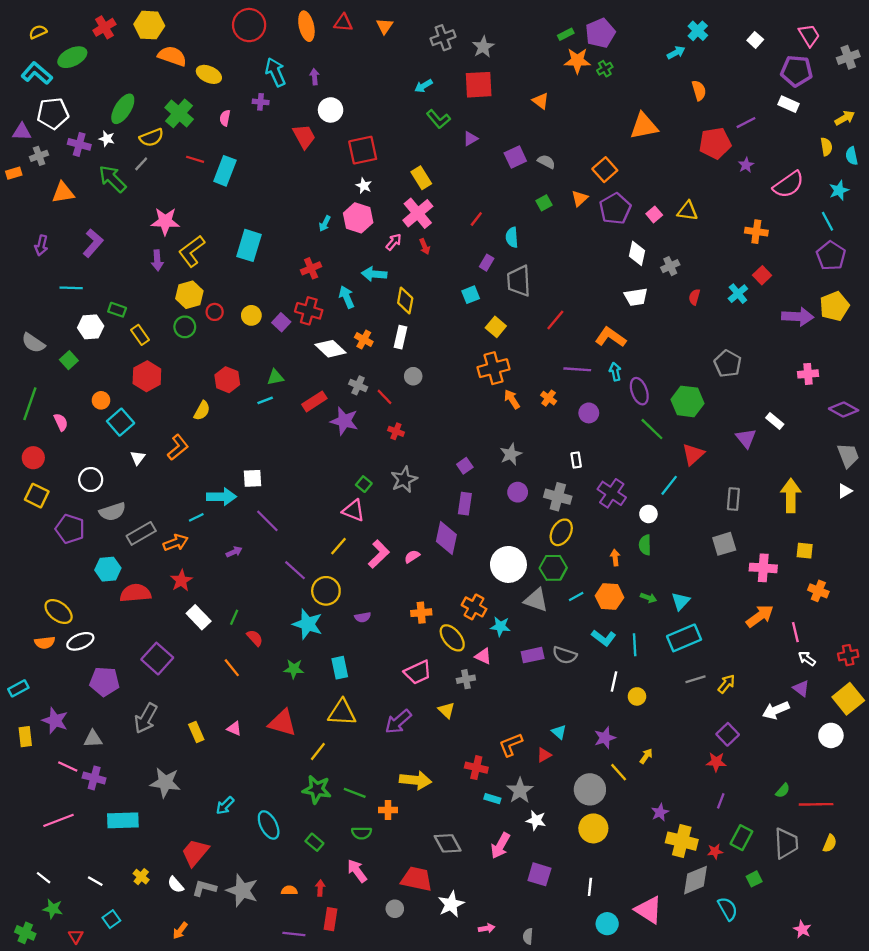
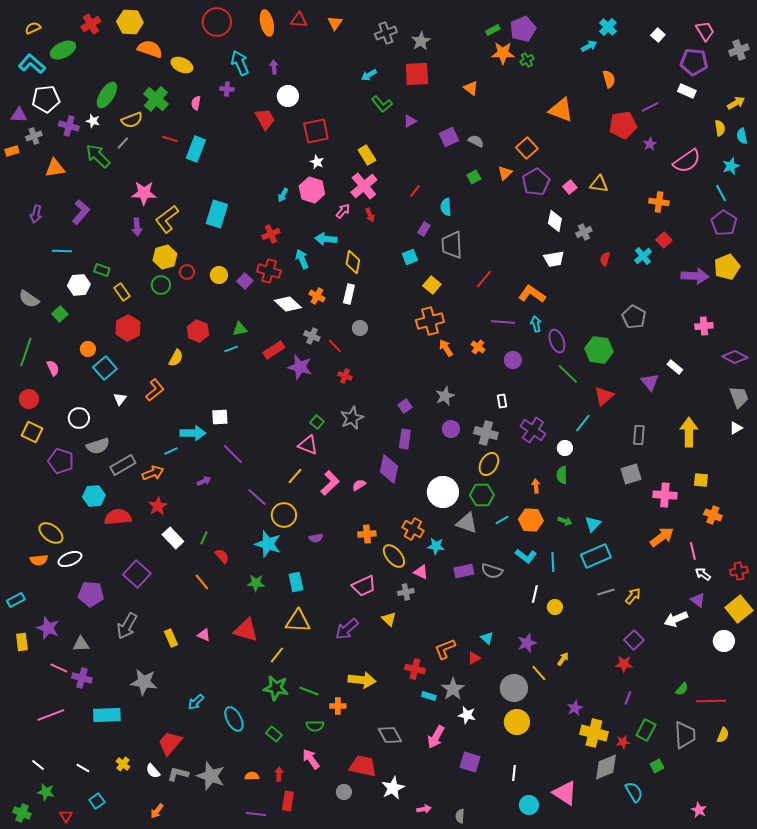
orange triangle: (644, 126) -> (561, 110), turned 32

